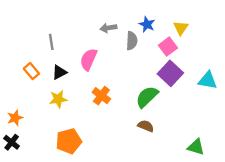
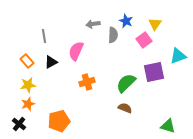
purple square: (170, 73) -> (154, 72), moved, turned 35
cyan triangle: (208, 80) -> (178, 56), moved, turned -30
orange cross: (101, 96) -> (87, 82), turned 35
yellow star: (58, 99) -> (28, 85), moved
orange star: (15, 118) -> (28, 104), moved
black cross: (12, 142) -> (19, 124), moved

